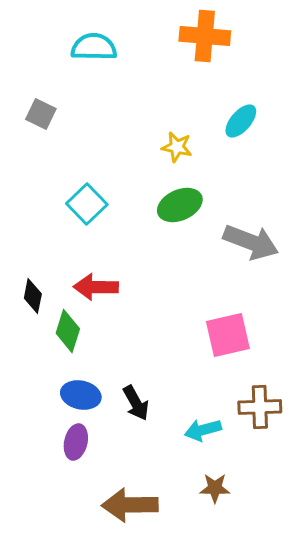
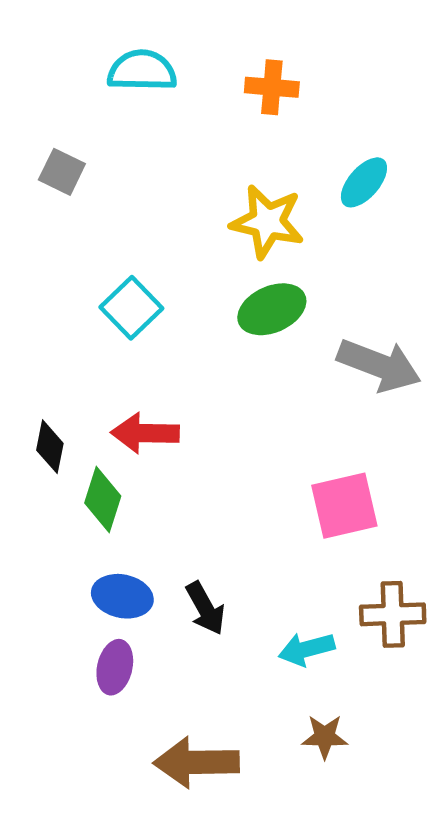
orange cross: (205, 36) -> (272, 87), moved, size x0.7
yellow star: (177, 147) -> (267, 222), size x1.6

